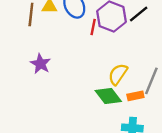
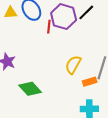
green diamond: (108, 96) -> (30, 89), moved

